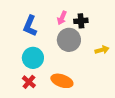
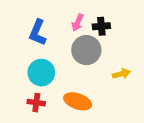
yellow arrow: (102, 50) -> (121, 74), moved
red cross: (29, 82) -> (36, 103), turned -32

